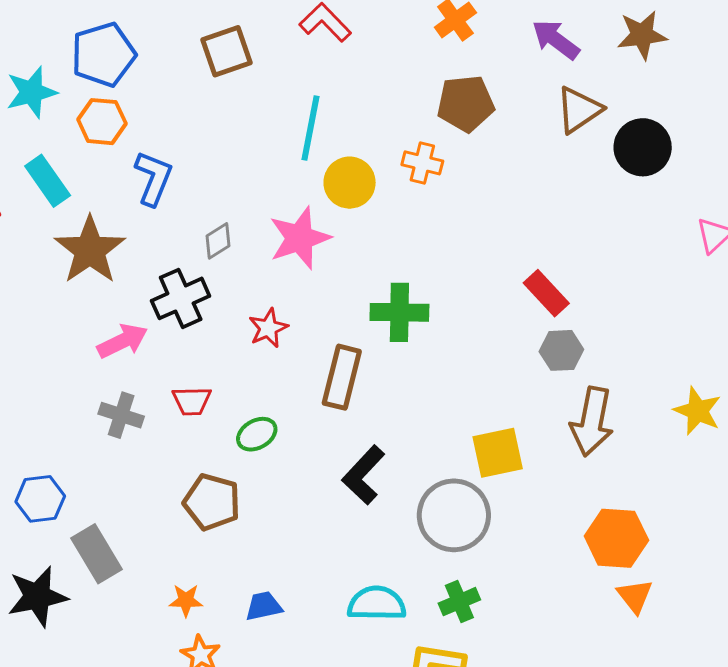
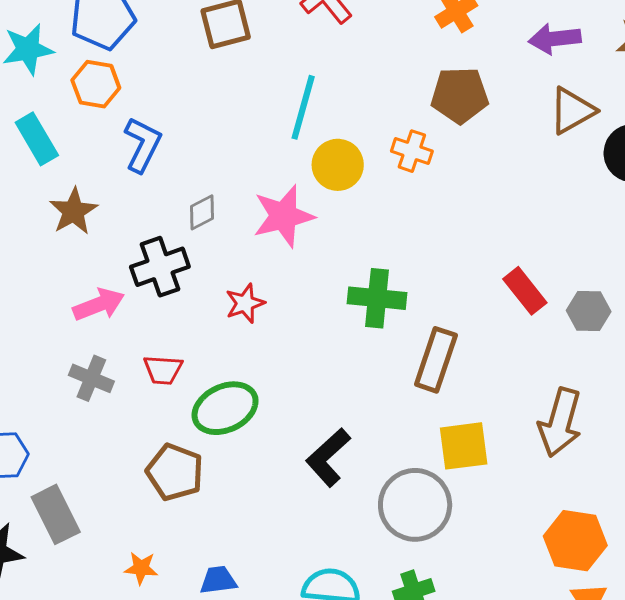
purple arrow: (556, 40) -> (555, 39), turned -48
brown star: (90, 250) -> (73, 211), size x0.7
gray hexagon: (561, 350) -> (589, 311), moved
brown rectangle: (342, 377) -> (436, 360), moved
green ellipse: (257, 434) -> (225, 408), size x1.6

